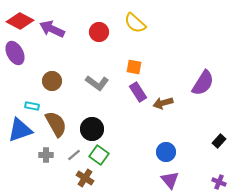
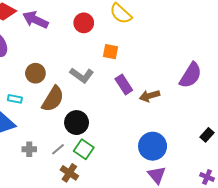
orange square: (134, 67) -> (110, 52), moved
brown semicircle: (56, 124) -> (53, 99), moved, turned 60
blue circle: (166, 152) -> (153, 146), size x1.4

